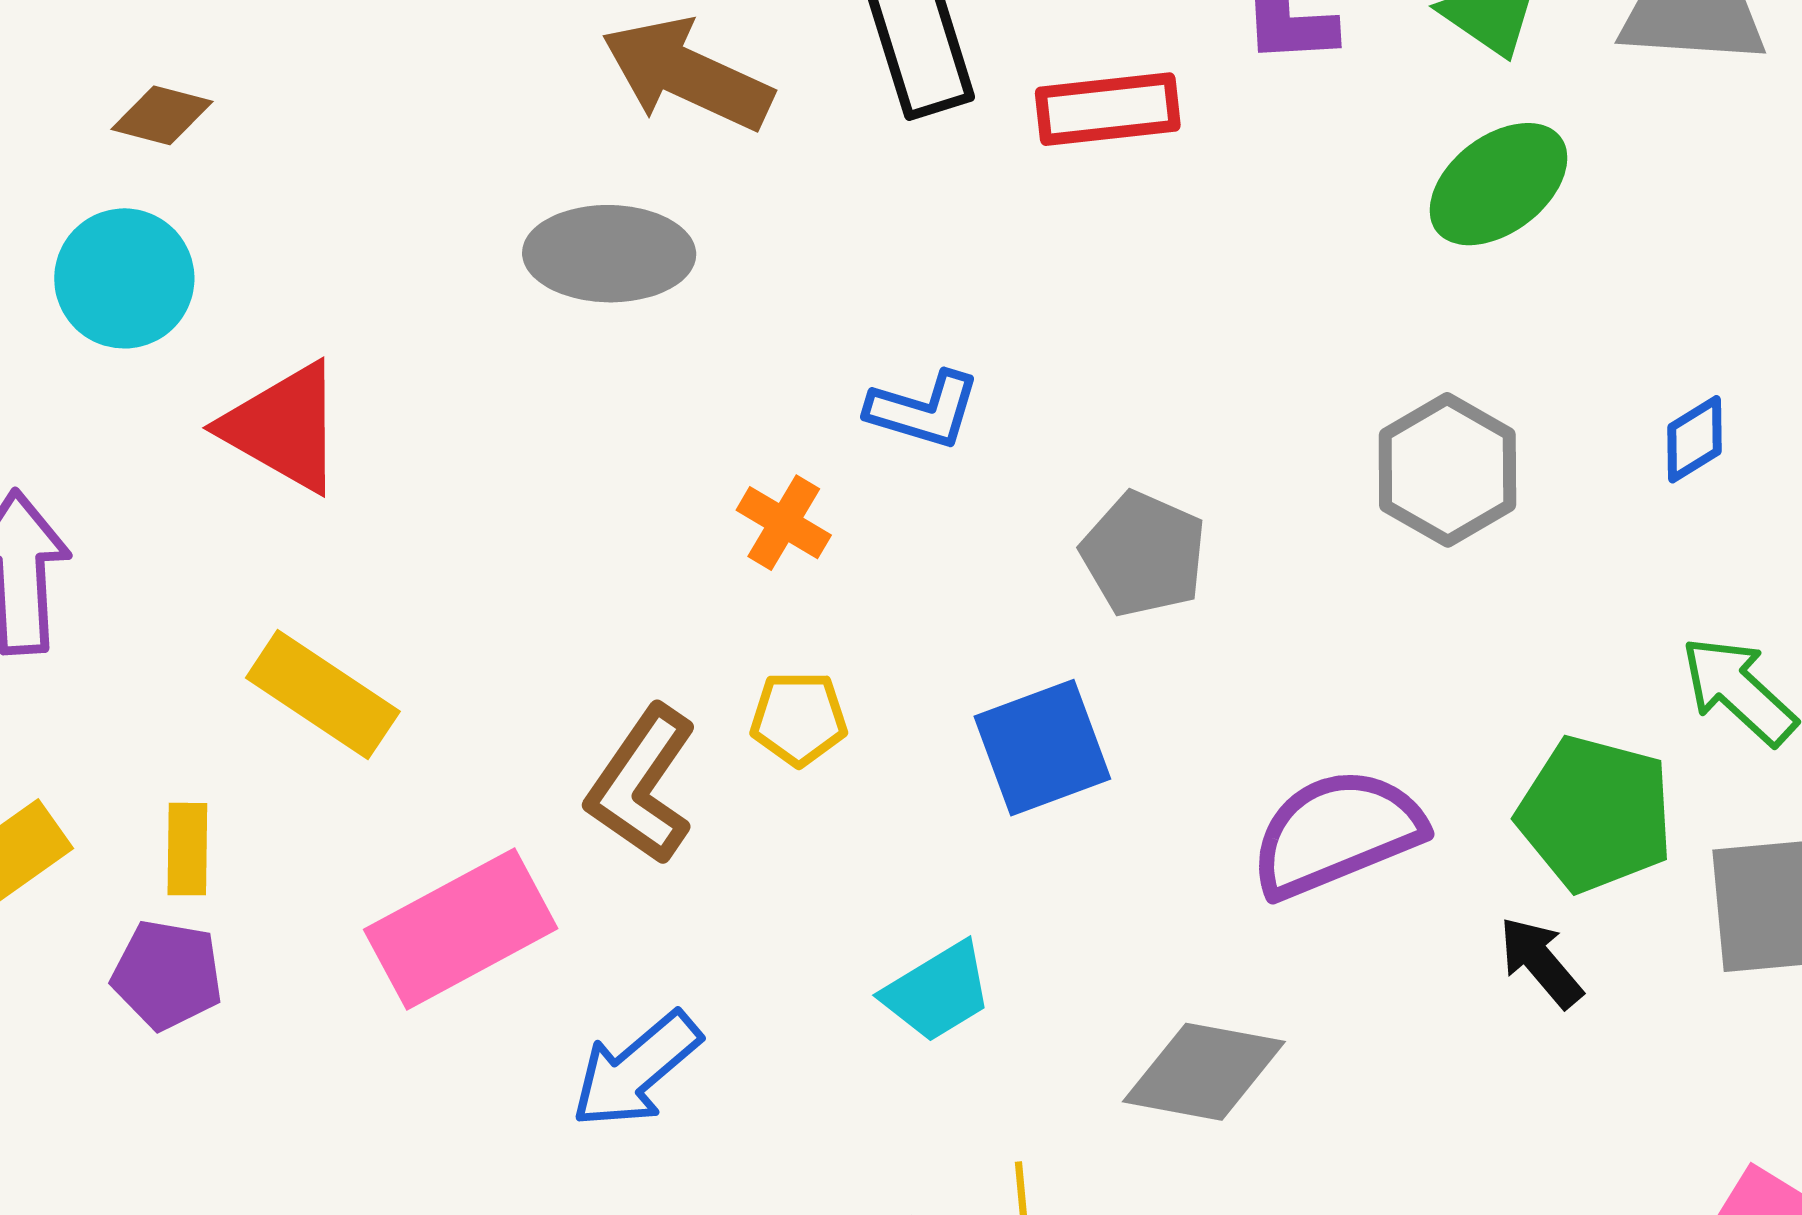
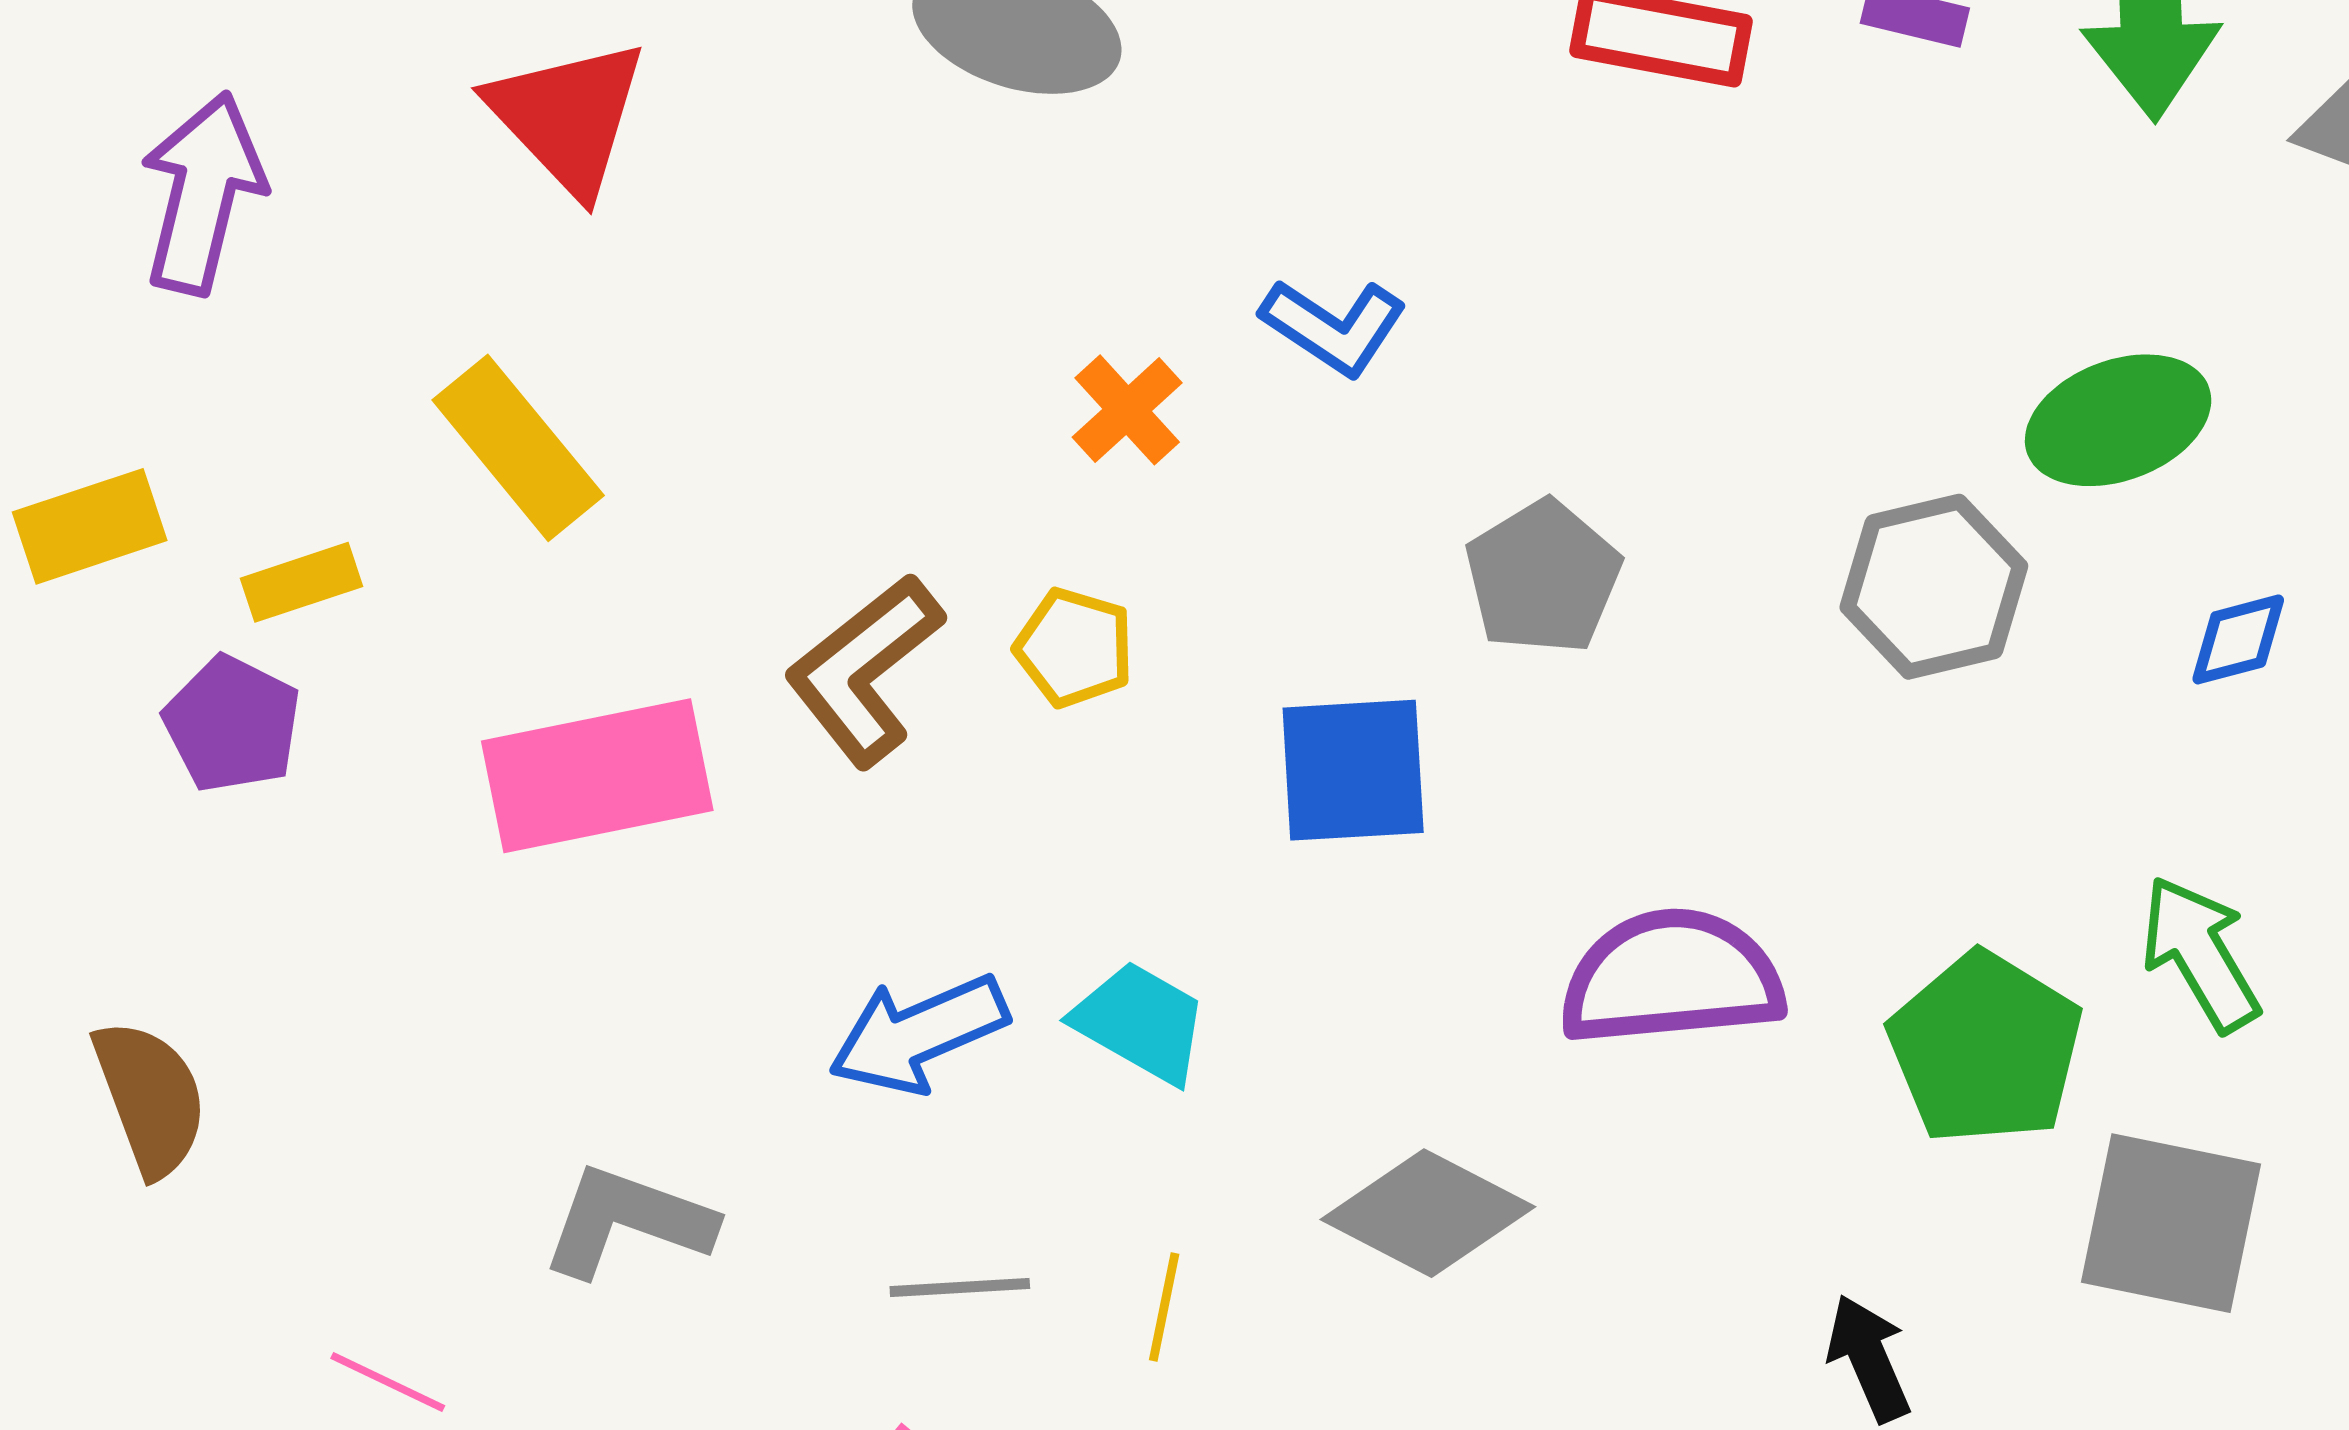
green ellipse: (1498, 184) -> (2118, 420), moved
yellow rectangle: (187, 849) -> (302, 582), turned 54
black arrow: (1541, 962) -> (1869, 1358), moved
cyan trapezoid: (938, 992) -> (1141, 1022), turned -136
blue arrow: (636, 1070) -> (918, 1034), moved

